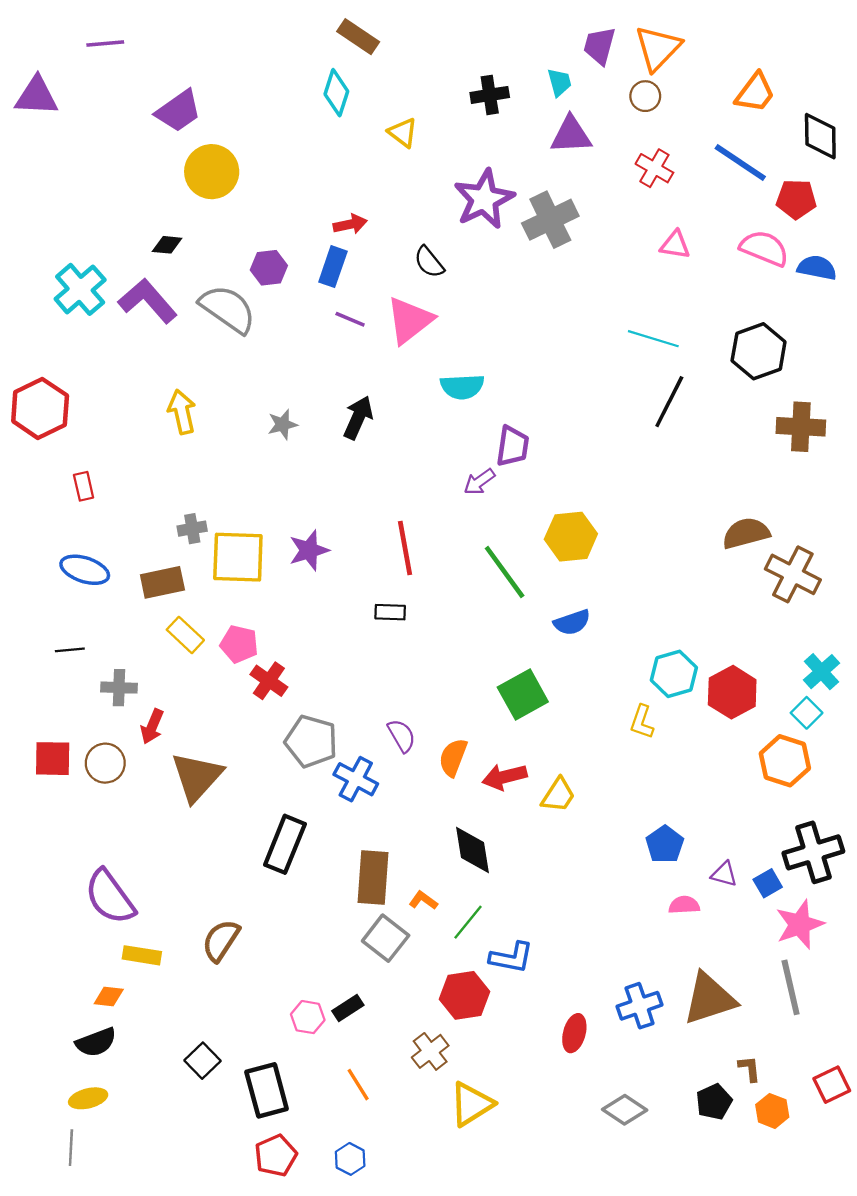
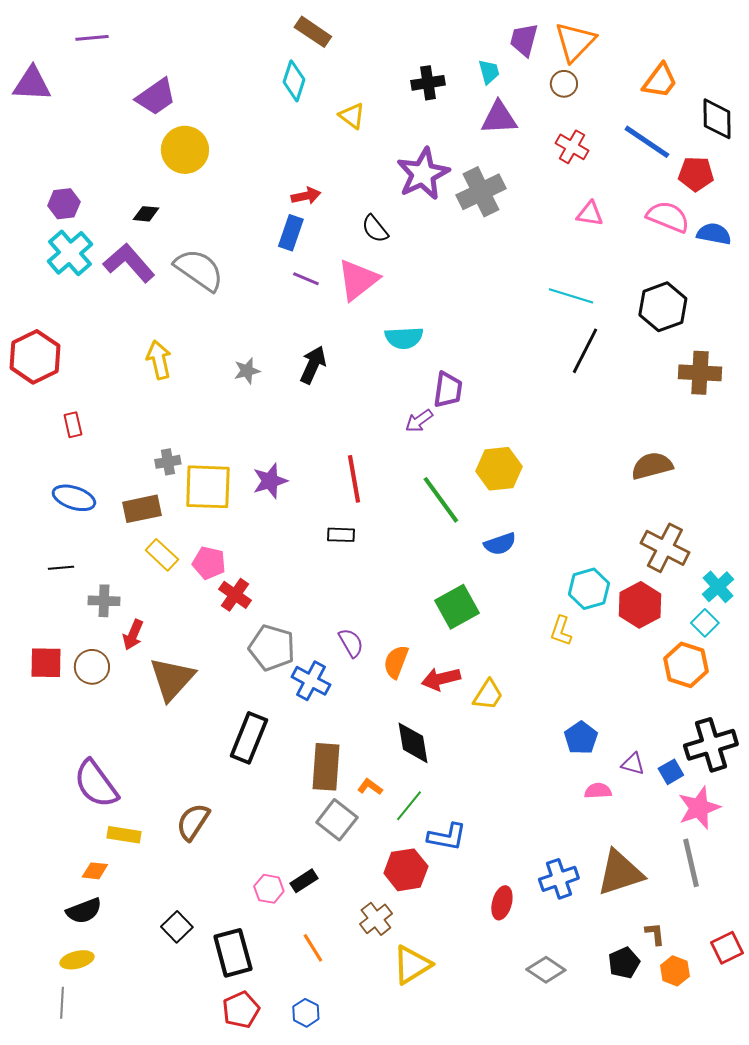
purple hexagon: (269, 268) -> (64, 204), moved
brown cross: (793, 574) -> (665, 548), moved

